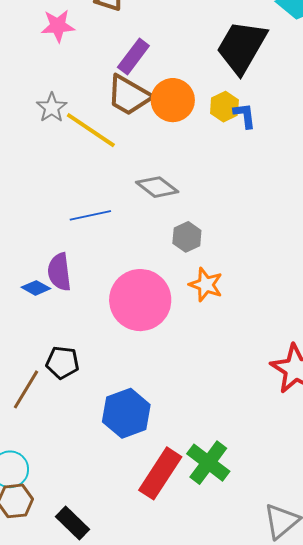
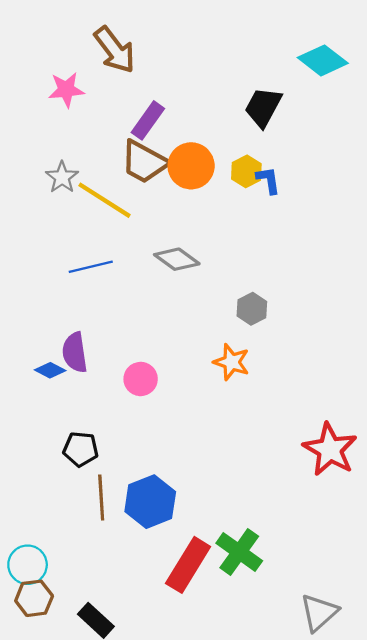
black trapezoid: (242, 47) -> (263, 107), size x0.7
blue line: (90, 215) -> (91, 267), moved
gray hexagon: (187, 237) -> (252, 309), moved
pink circle: (140, 300) -> (141, 379), moved, size x0.5
brown line: (26, 389) -> (101, 498), moved, turned -33

